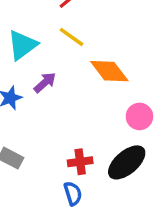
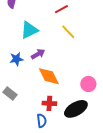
yellow line: (72, 37) -> (68, 32), moved
orange diamond: (109, 71) -> (49, 76), moved

